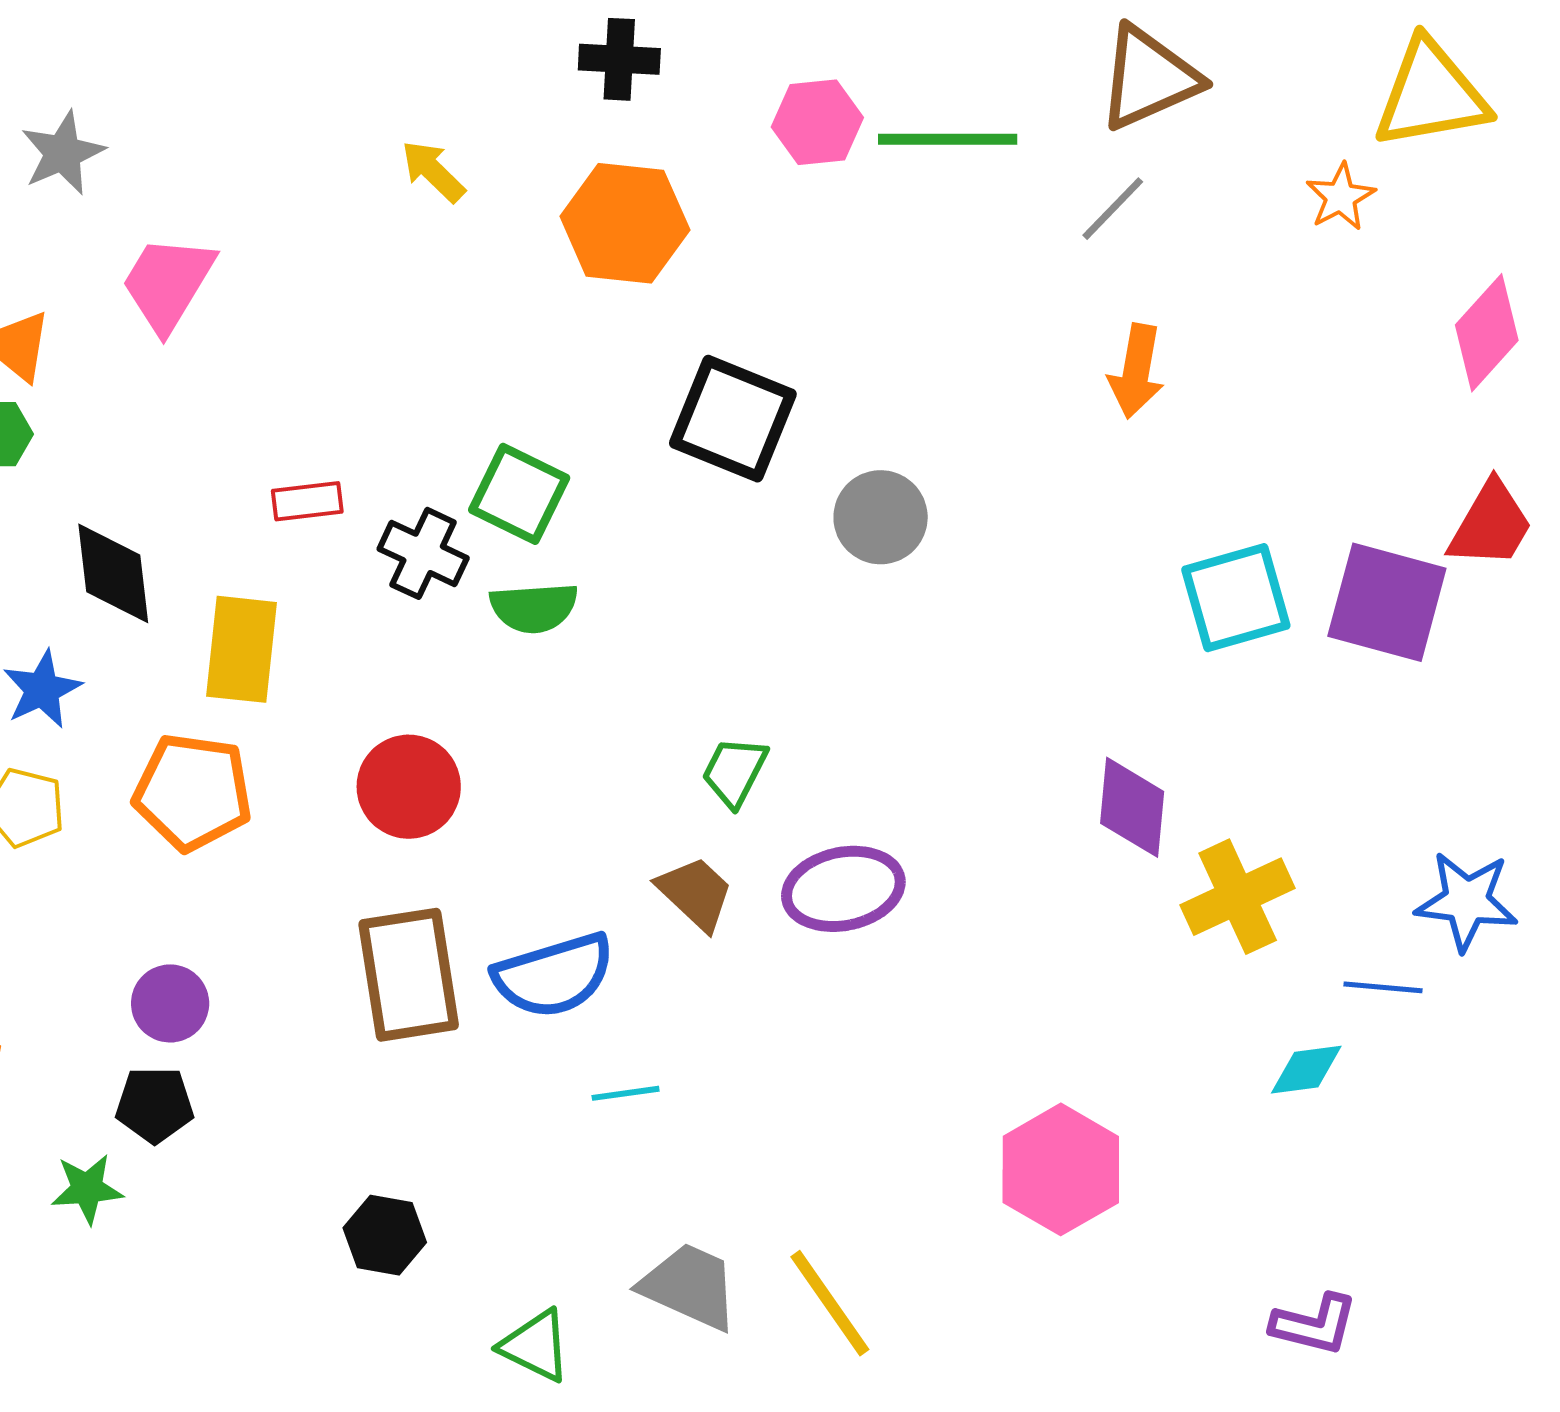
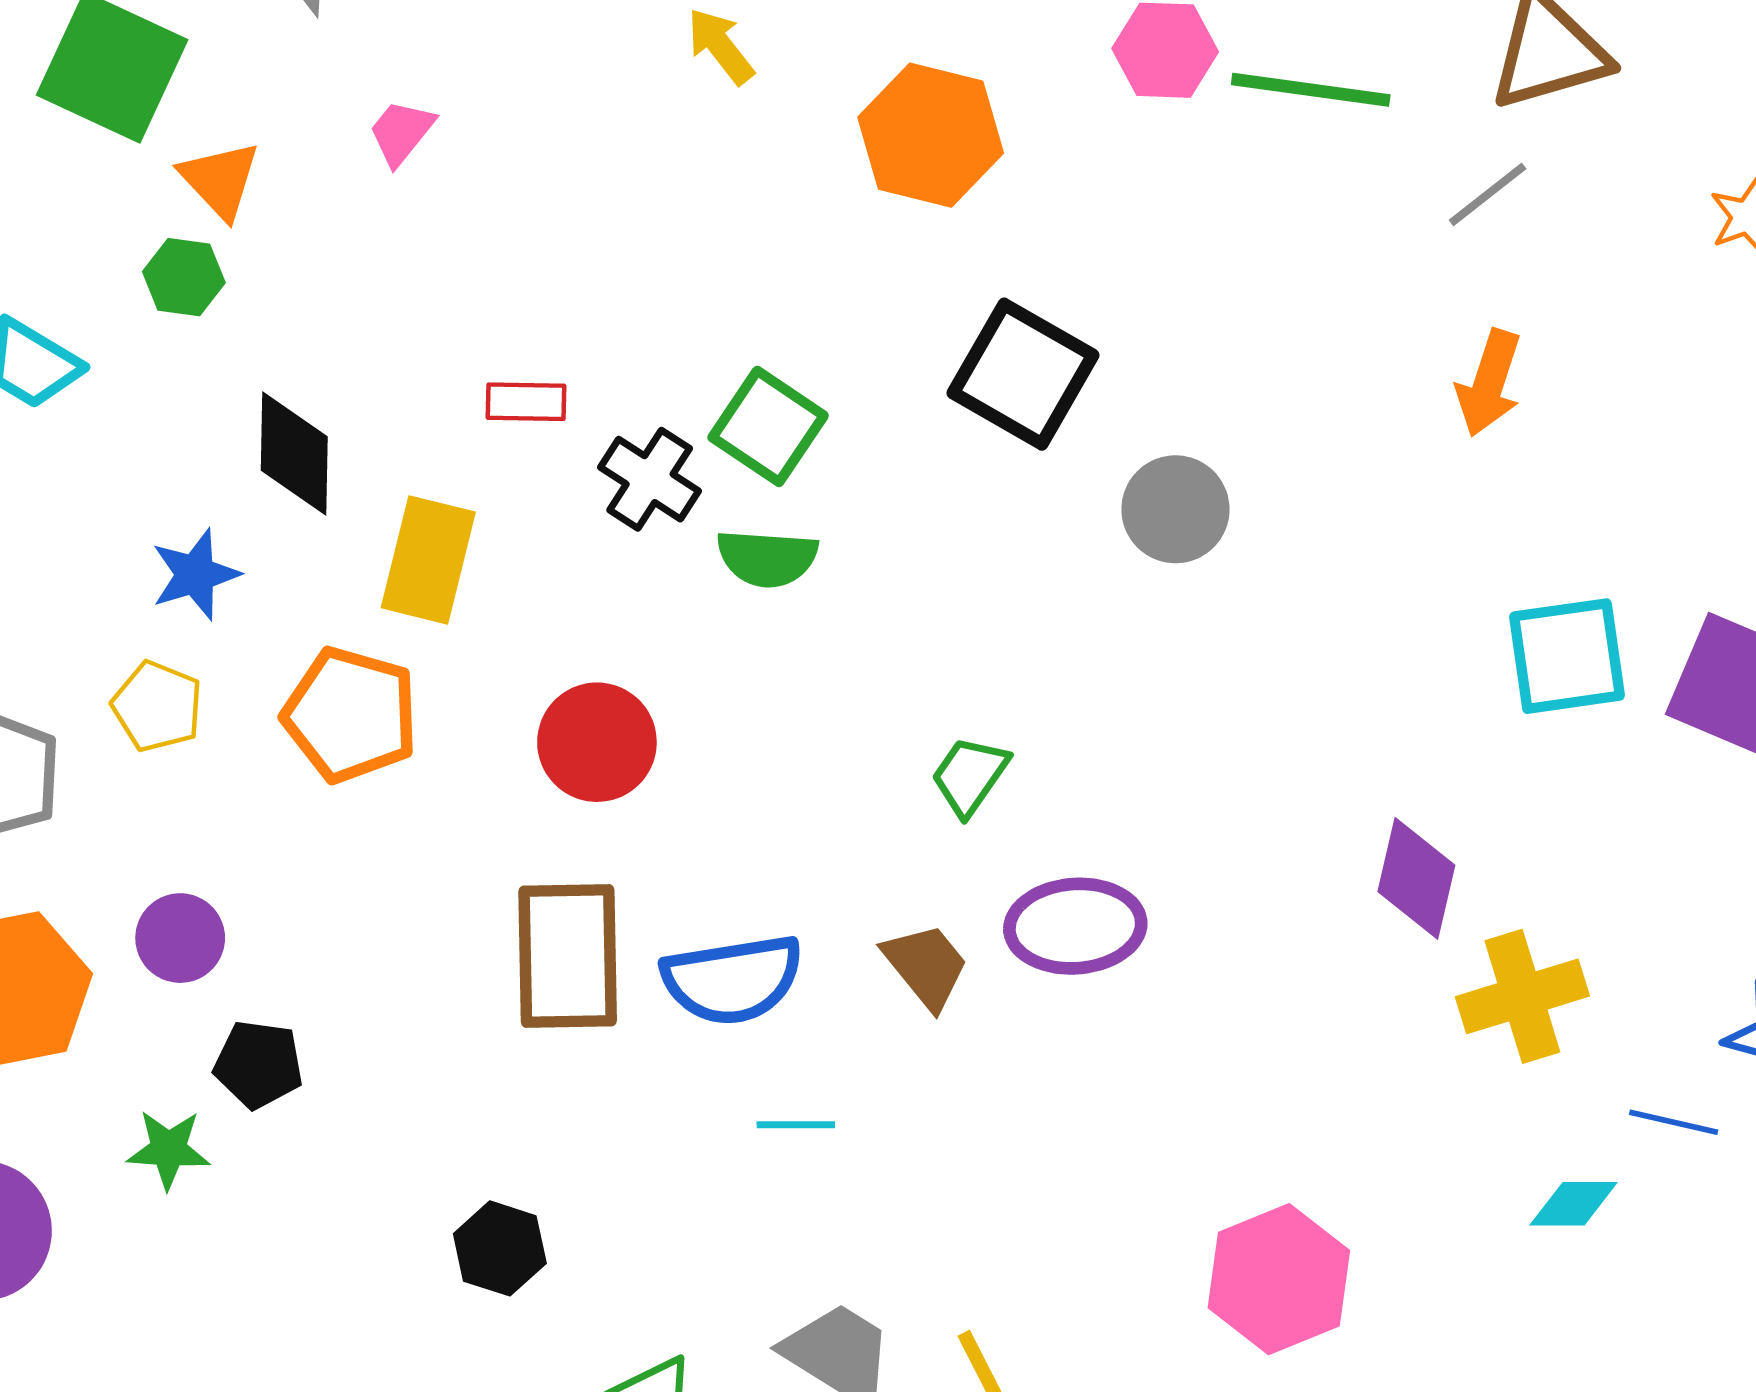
pink trapezoid: (168, 283) -> (401, 132), size x0.6
brown trapezoid: (695, 893) -> (926, 966), moved
purple circle: (170, 1003) -> (180, 938), moved

